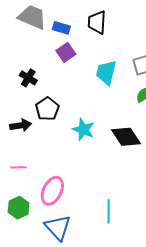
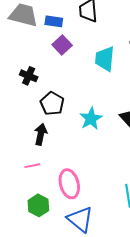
black arrow: (21, 125) -> (41, 134), moved, turned -60
cyan star: (83, 130) -> (91, 119), turned 30
pink ellipse: (52, 191) -> (69, 184), turned -32

